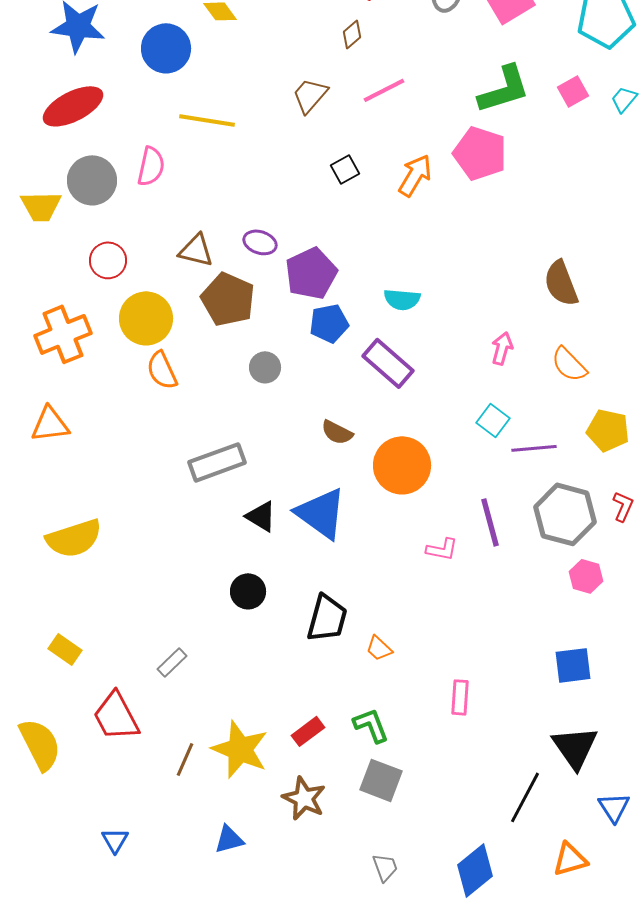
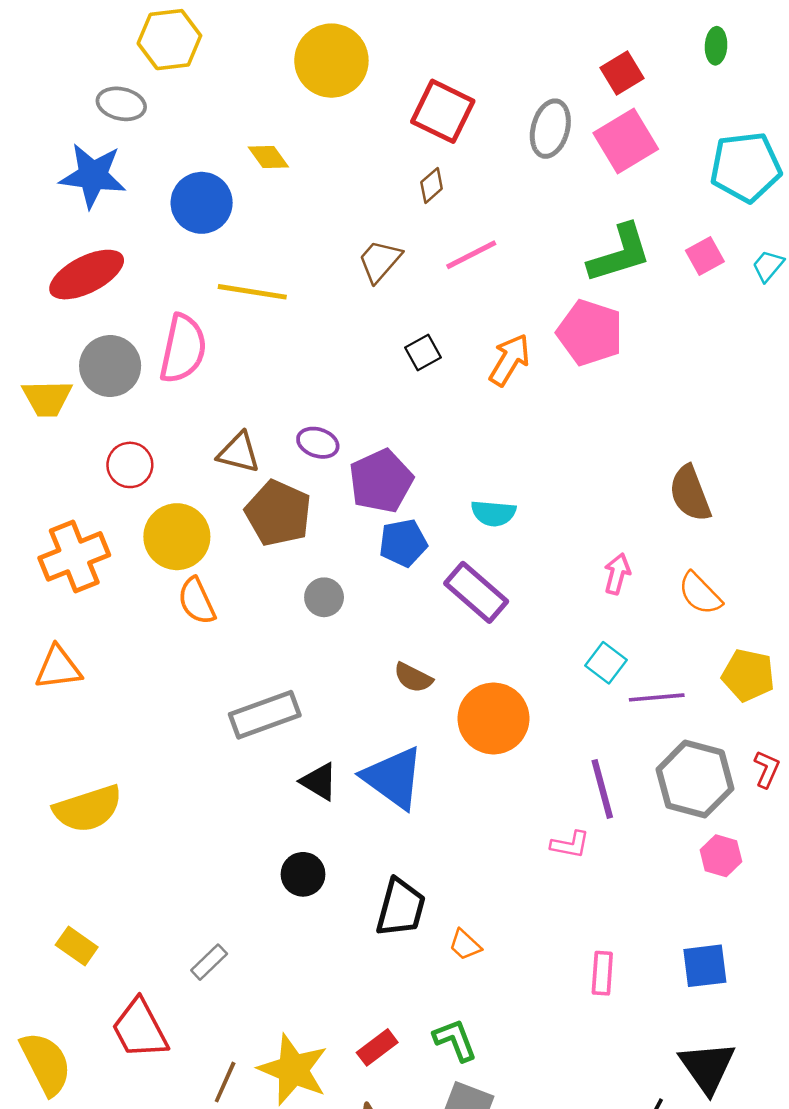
pink semicircle: (151, 166) -> (183, 349), size x1.4
pink L-shape: (442, 549) -> (570, 845), moved
pink rectangle: (460, 697) -> (602, 973), moved

